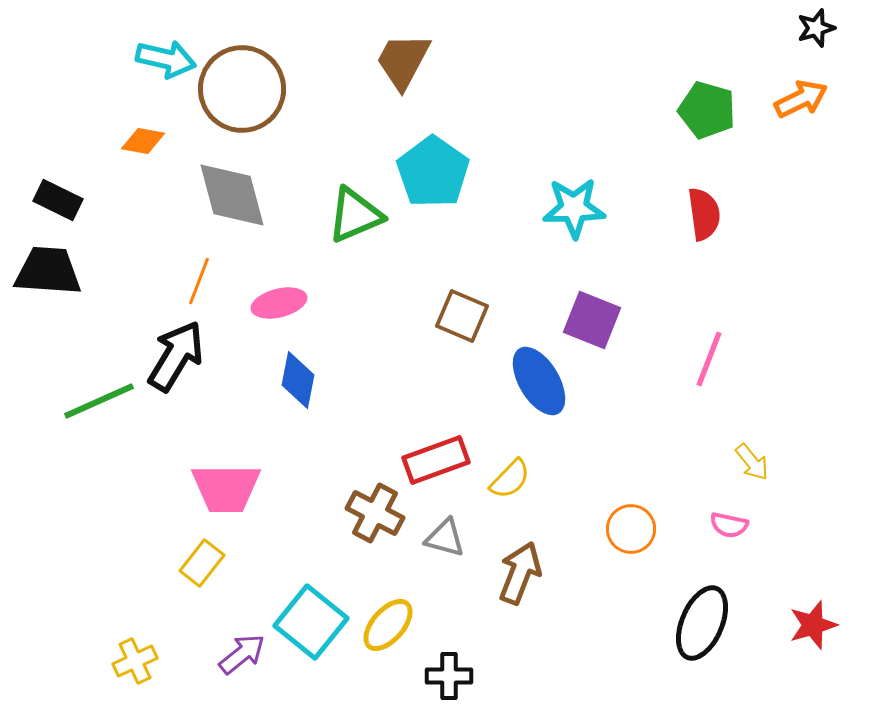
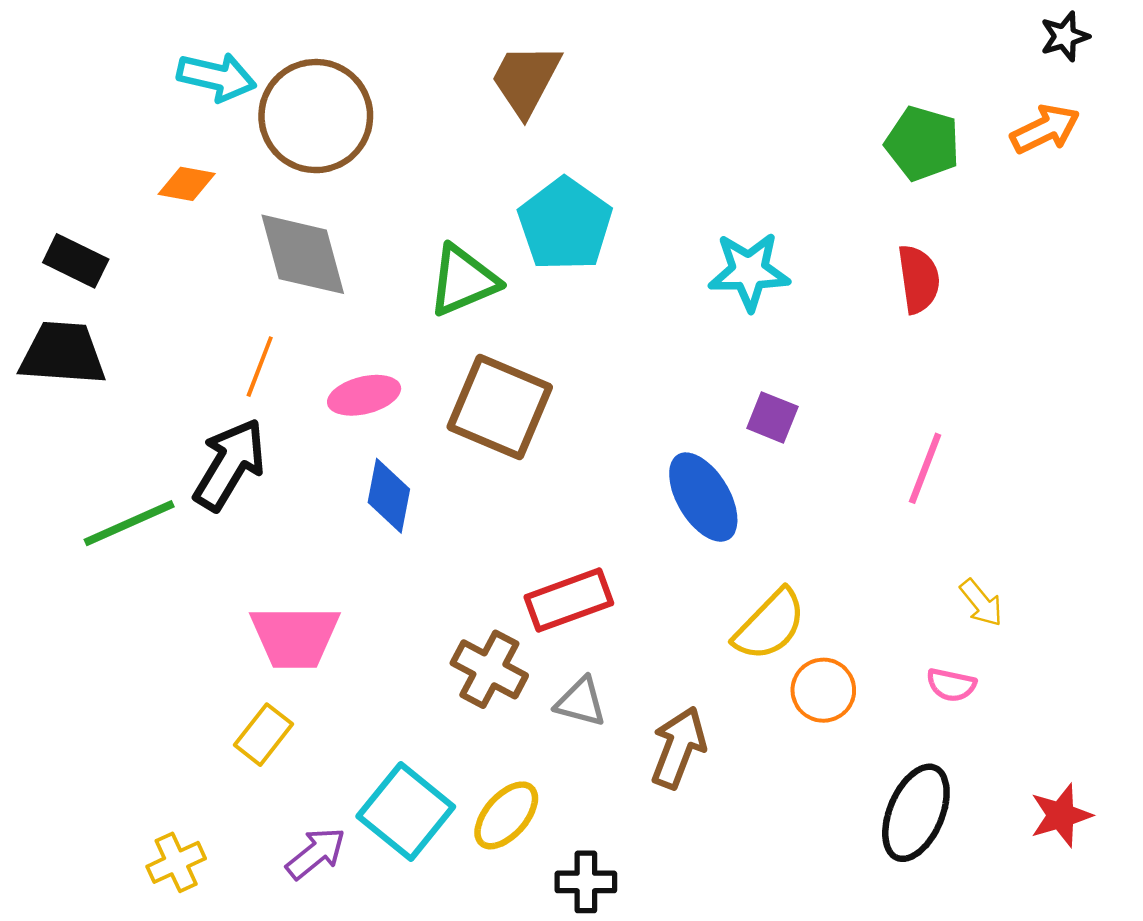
brown square: (462, 316) -> (500, 407), moved, size x1.5
purple square: (592, 320) -> (772, 417), size x0.7
yellow semicircle: (510, 479) -> (770, 625), moved, size x1.4

